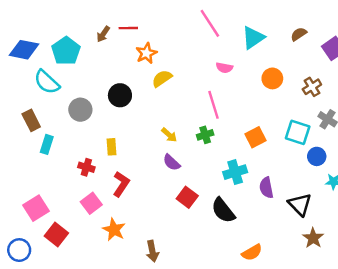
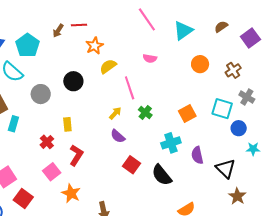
pink semicircle: (224, 68) -> (150, 58), moved
pink line: (214, 105) -> (130, 88), moved
yellow arrow: (169, 135) -> (115, 113), turned -88
green cross: (205, 135) -> (145, 112), turned -32
red cross: (86, 167) -> (47, 142), turned 32

